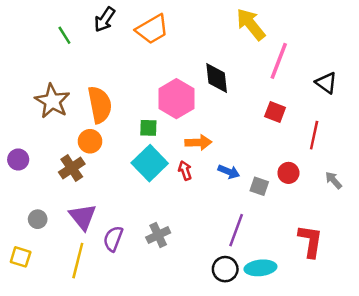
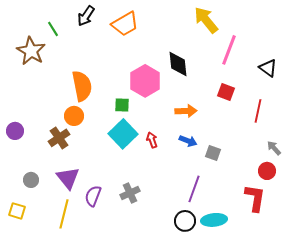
brown star: (52, 101) -> (31, 51), moved
orange arrow: (198, 142) -> (186, 111), moved
red circle: (288, 173) -> (267, 171), moved

